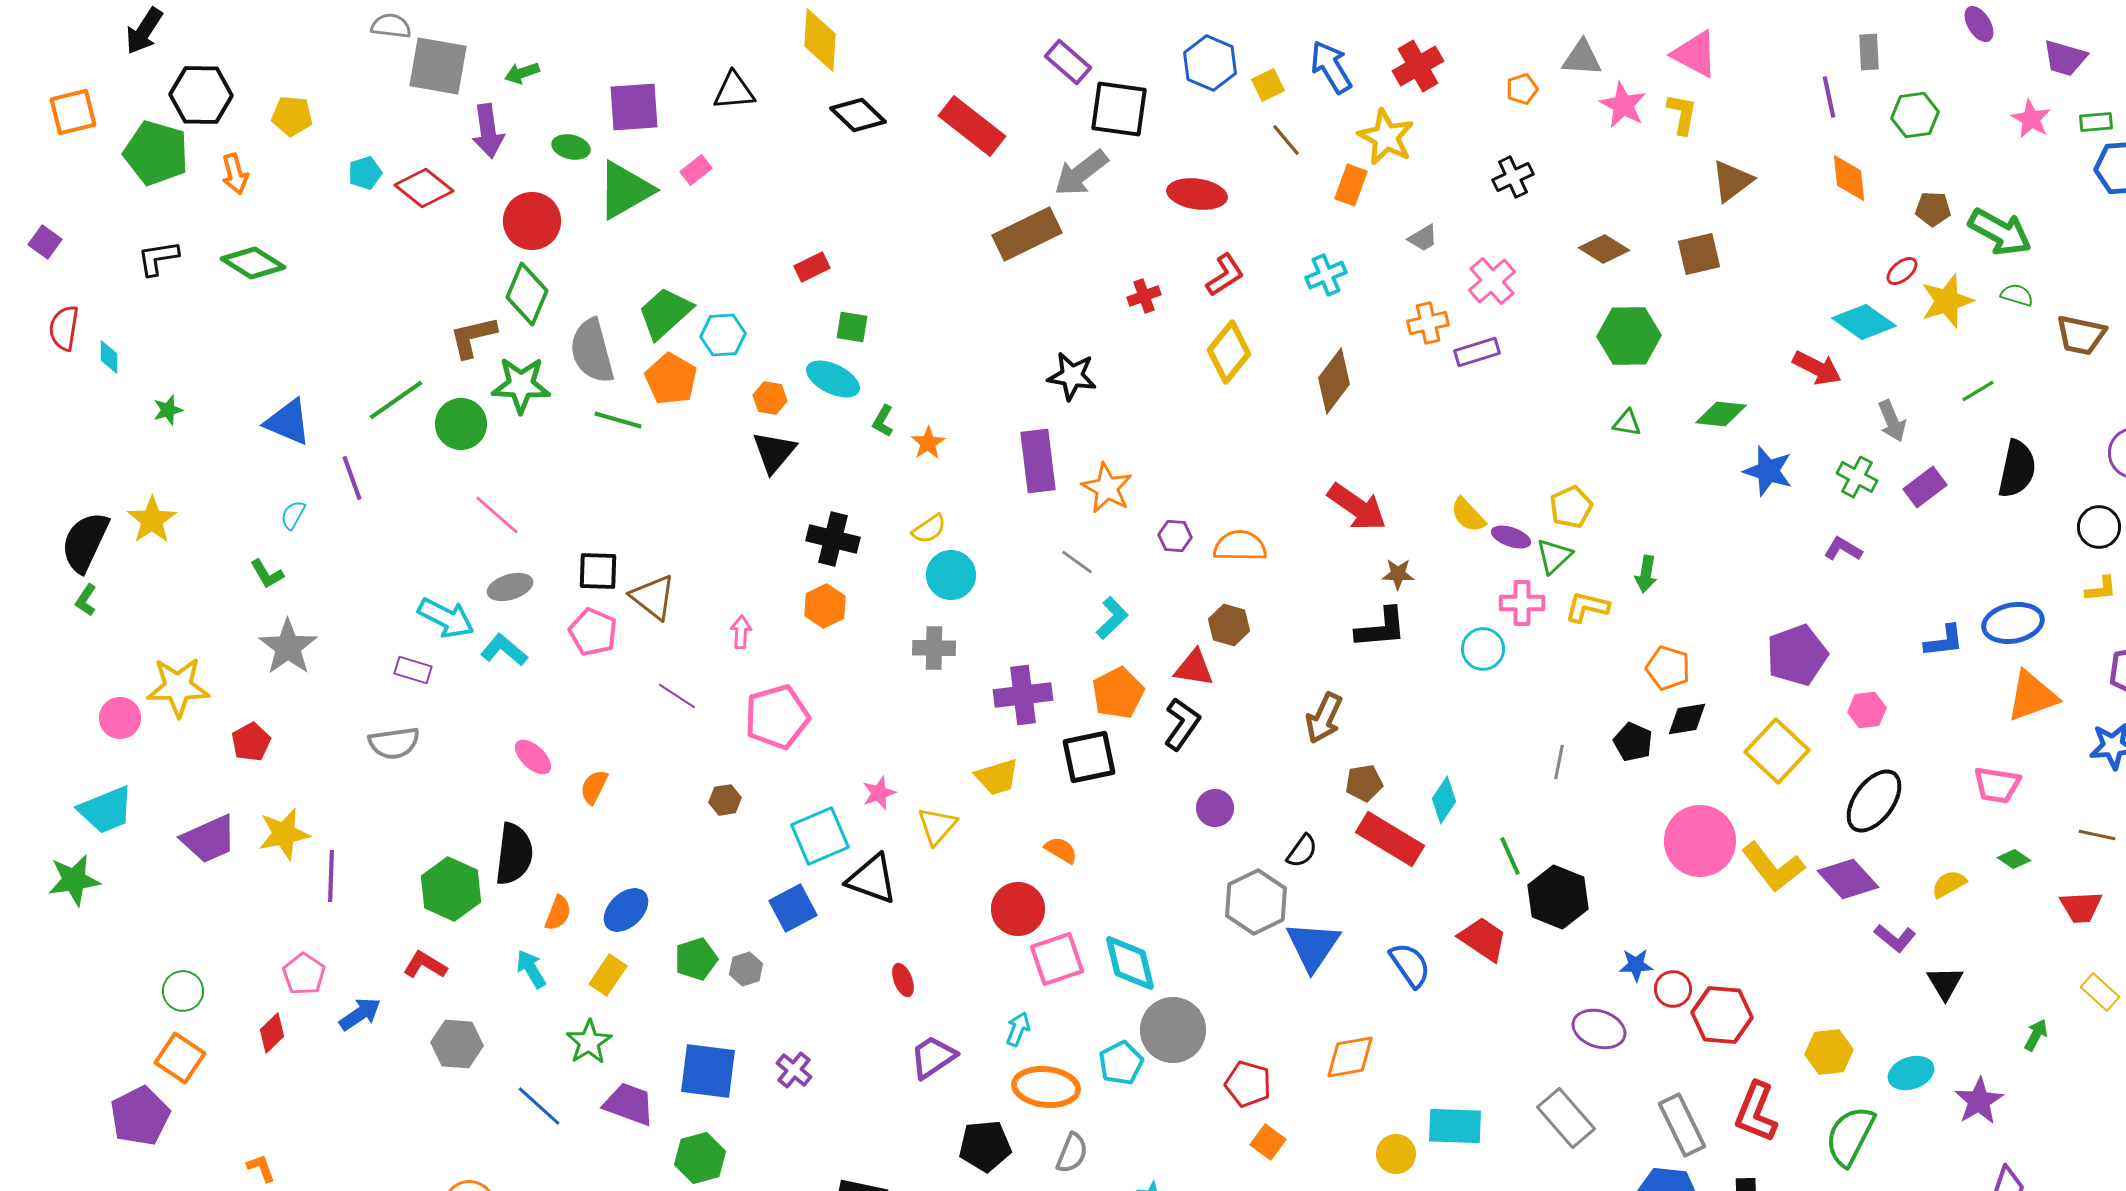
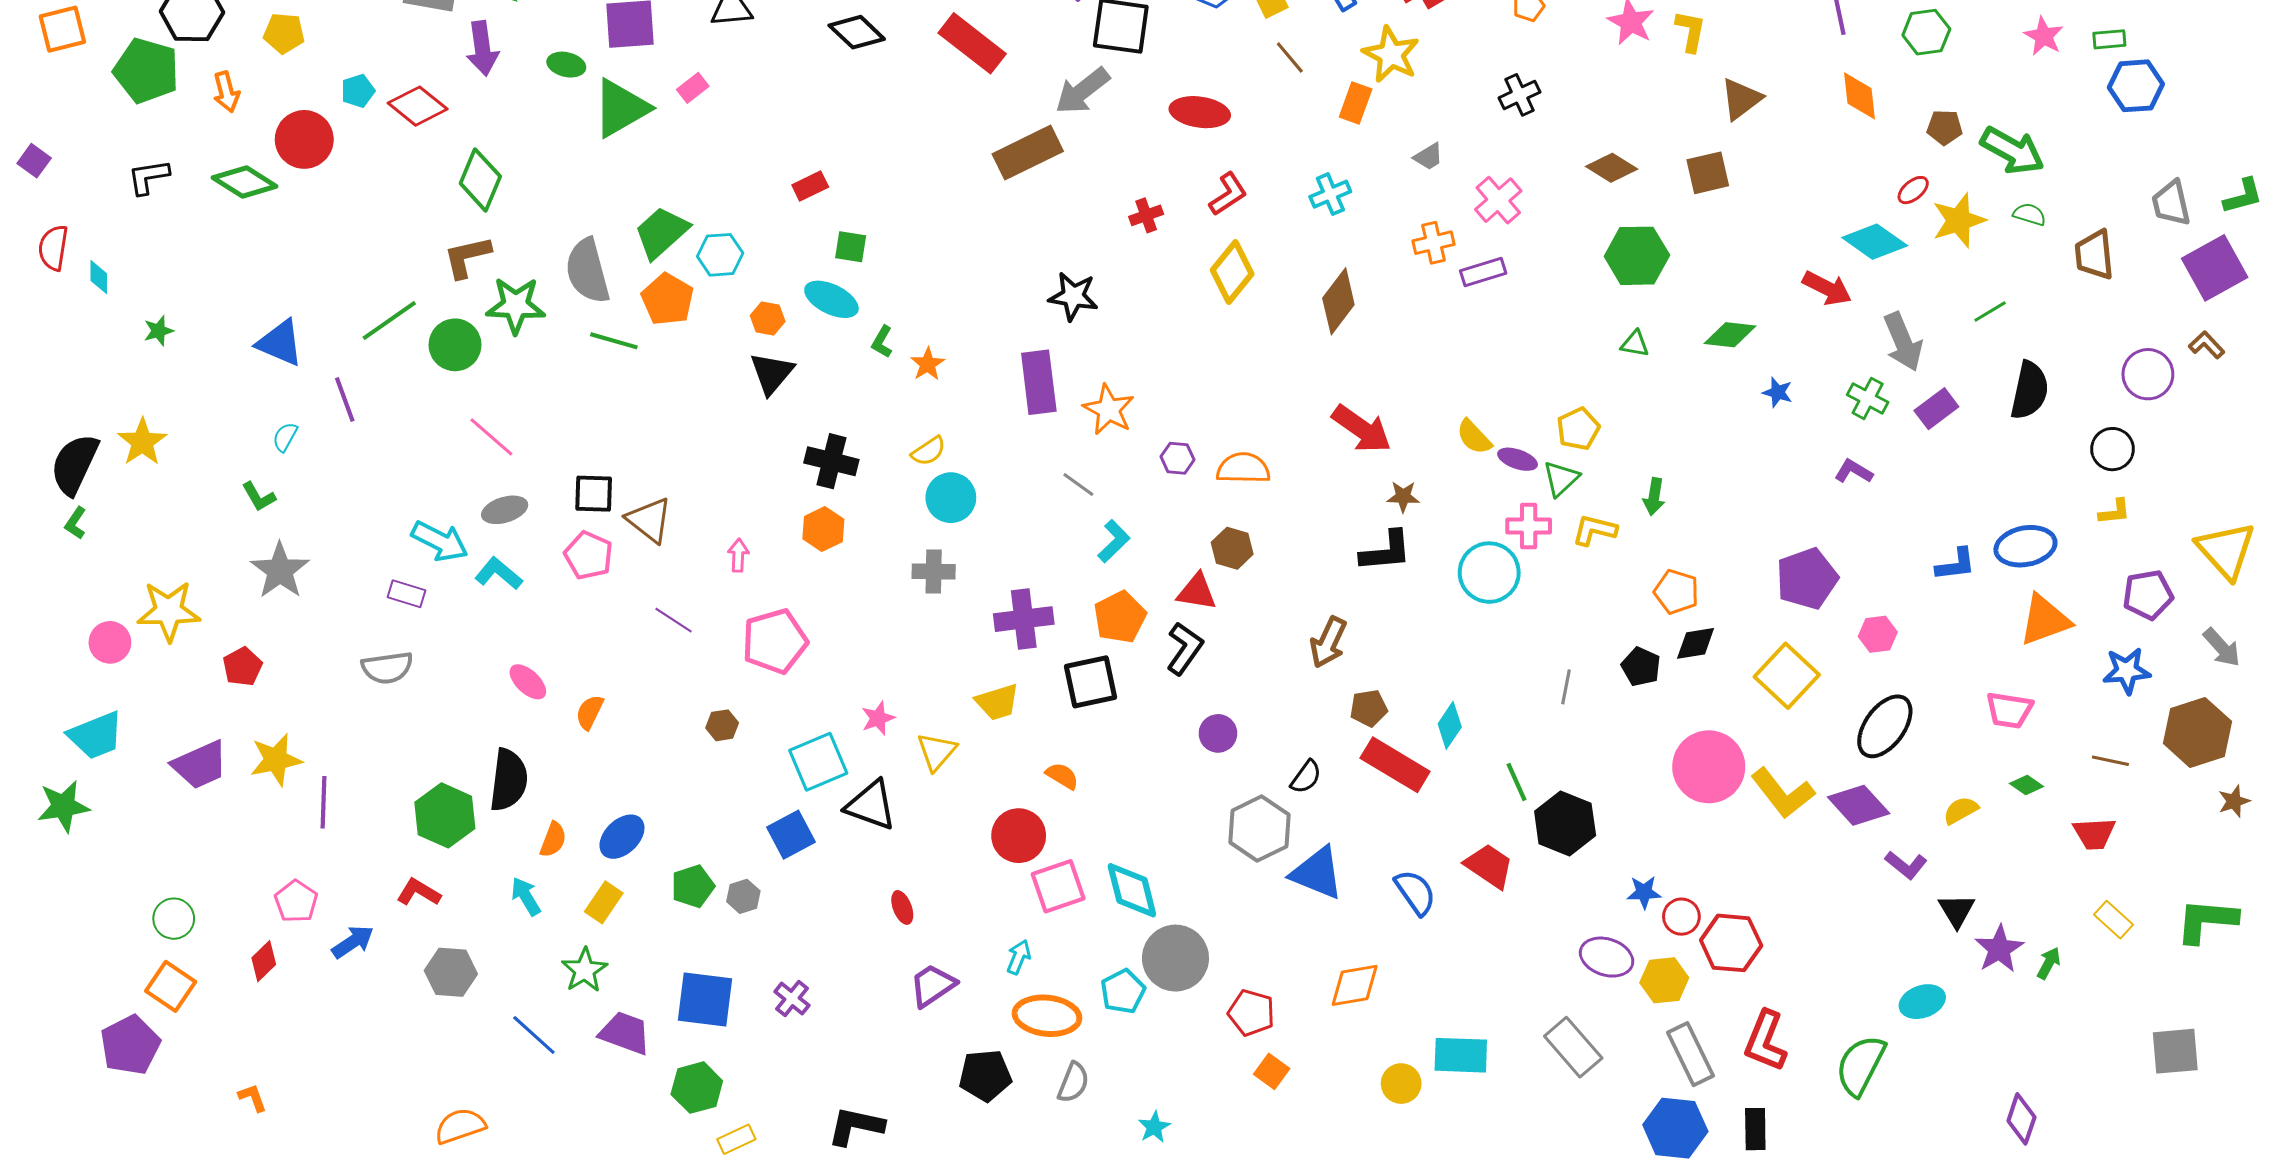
red circle: (532, 221) -> (304, 139), moved
green diamond: (527, 294) -> (480, 180), moved
brown trapezoid: (2081, 335) -> (2094, 255), turned 72
gray arrow: (1892, 421) -> (1903, 342), size x1.4
blue star: (1768, 471) -> (1778, 392), size x0.6
cyan circle: (1483, 649) -> (1489, 573), size x1.4
blue triangle: (1313, 946) -> (1317, 873), turned -42
yellow hexagon: (1829, 1052) -> (1664, 980), moved
purple star: (1979, 1101) -> (1999, 949), moved

